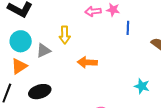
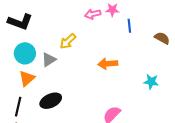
yellow arrow: (65, 35) -> (68, 41), turned 54
orange arrow: (87, 62) -> (108, 64), moved

